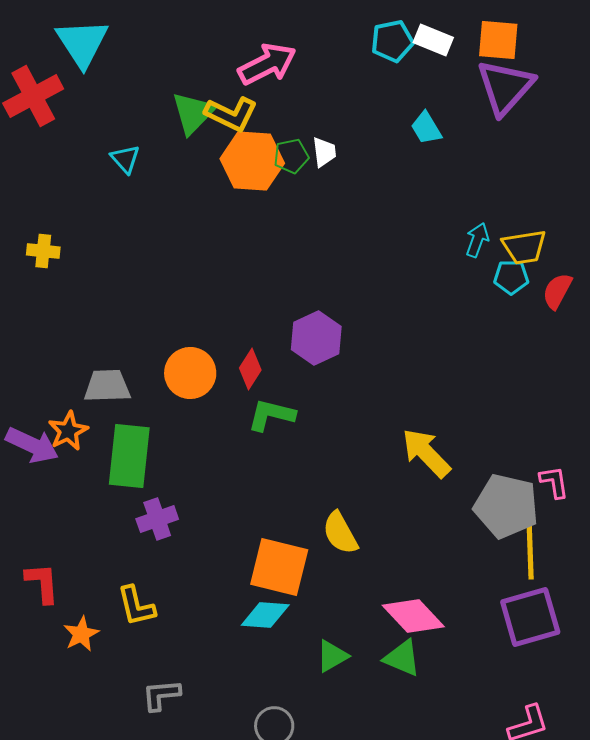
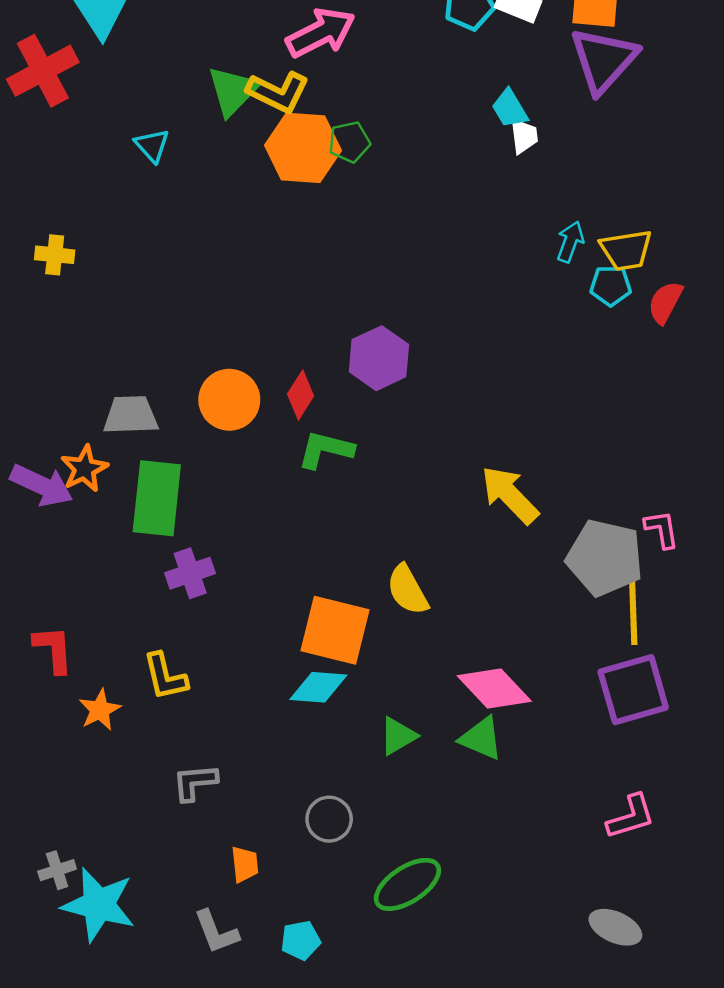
white trapezoid: (324, 152) -> (524, 136), moved

